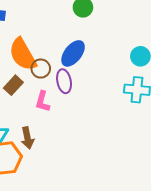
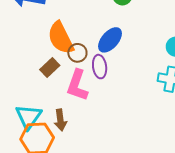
pink L-shape: (42, 102) -> (77, 85), size x1.5

